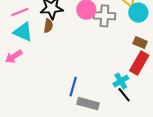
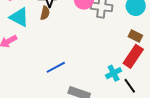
blue line: (73, 87) -> (56, 67), moved, turned 42
black line: (124, 95) -> (130, 86), moved

